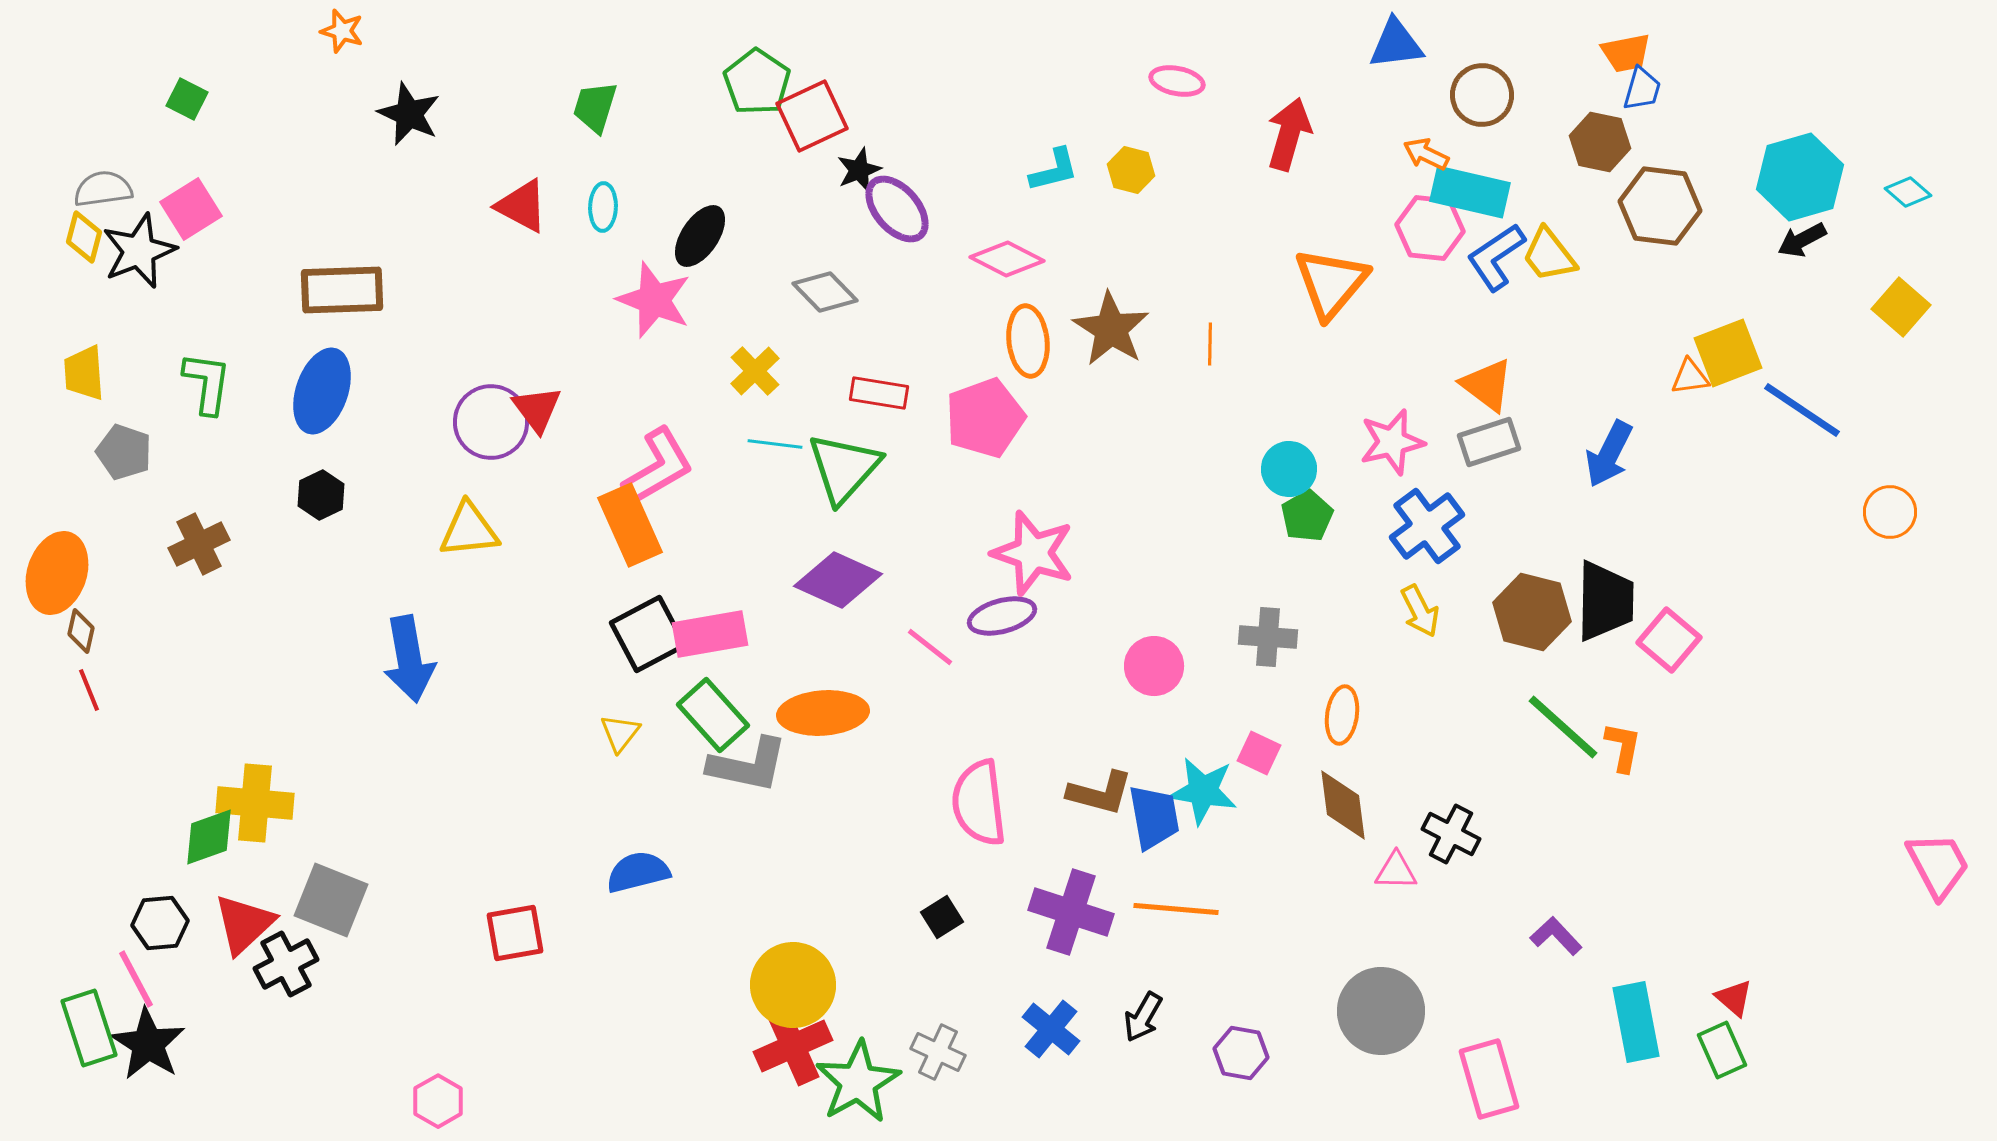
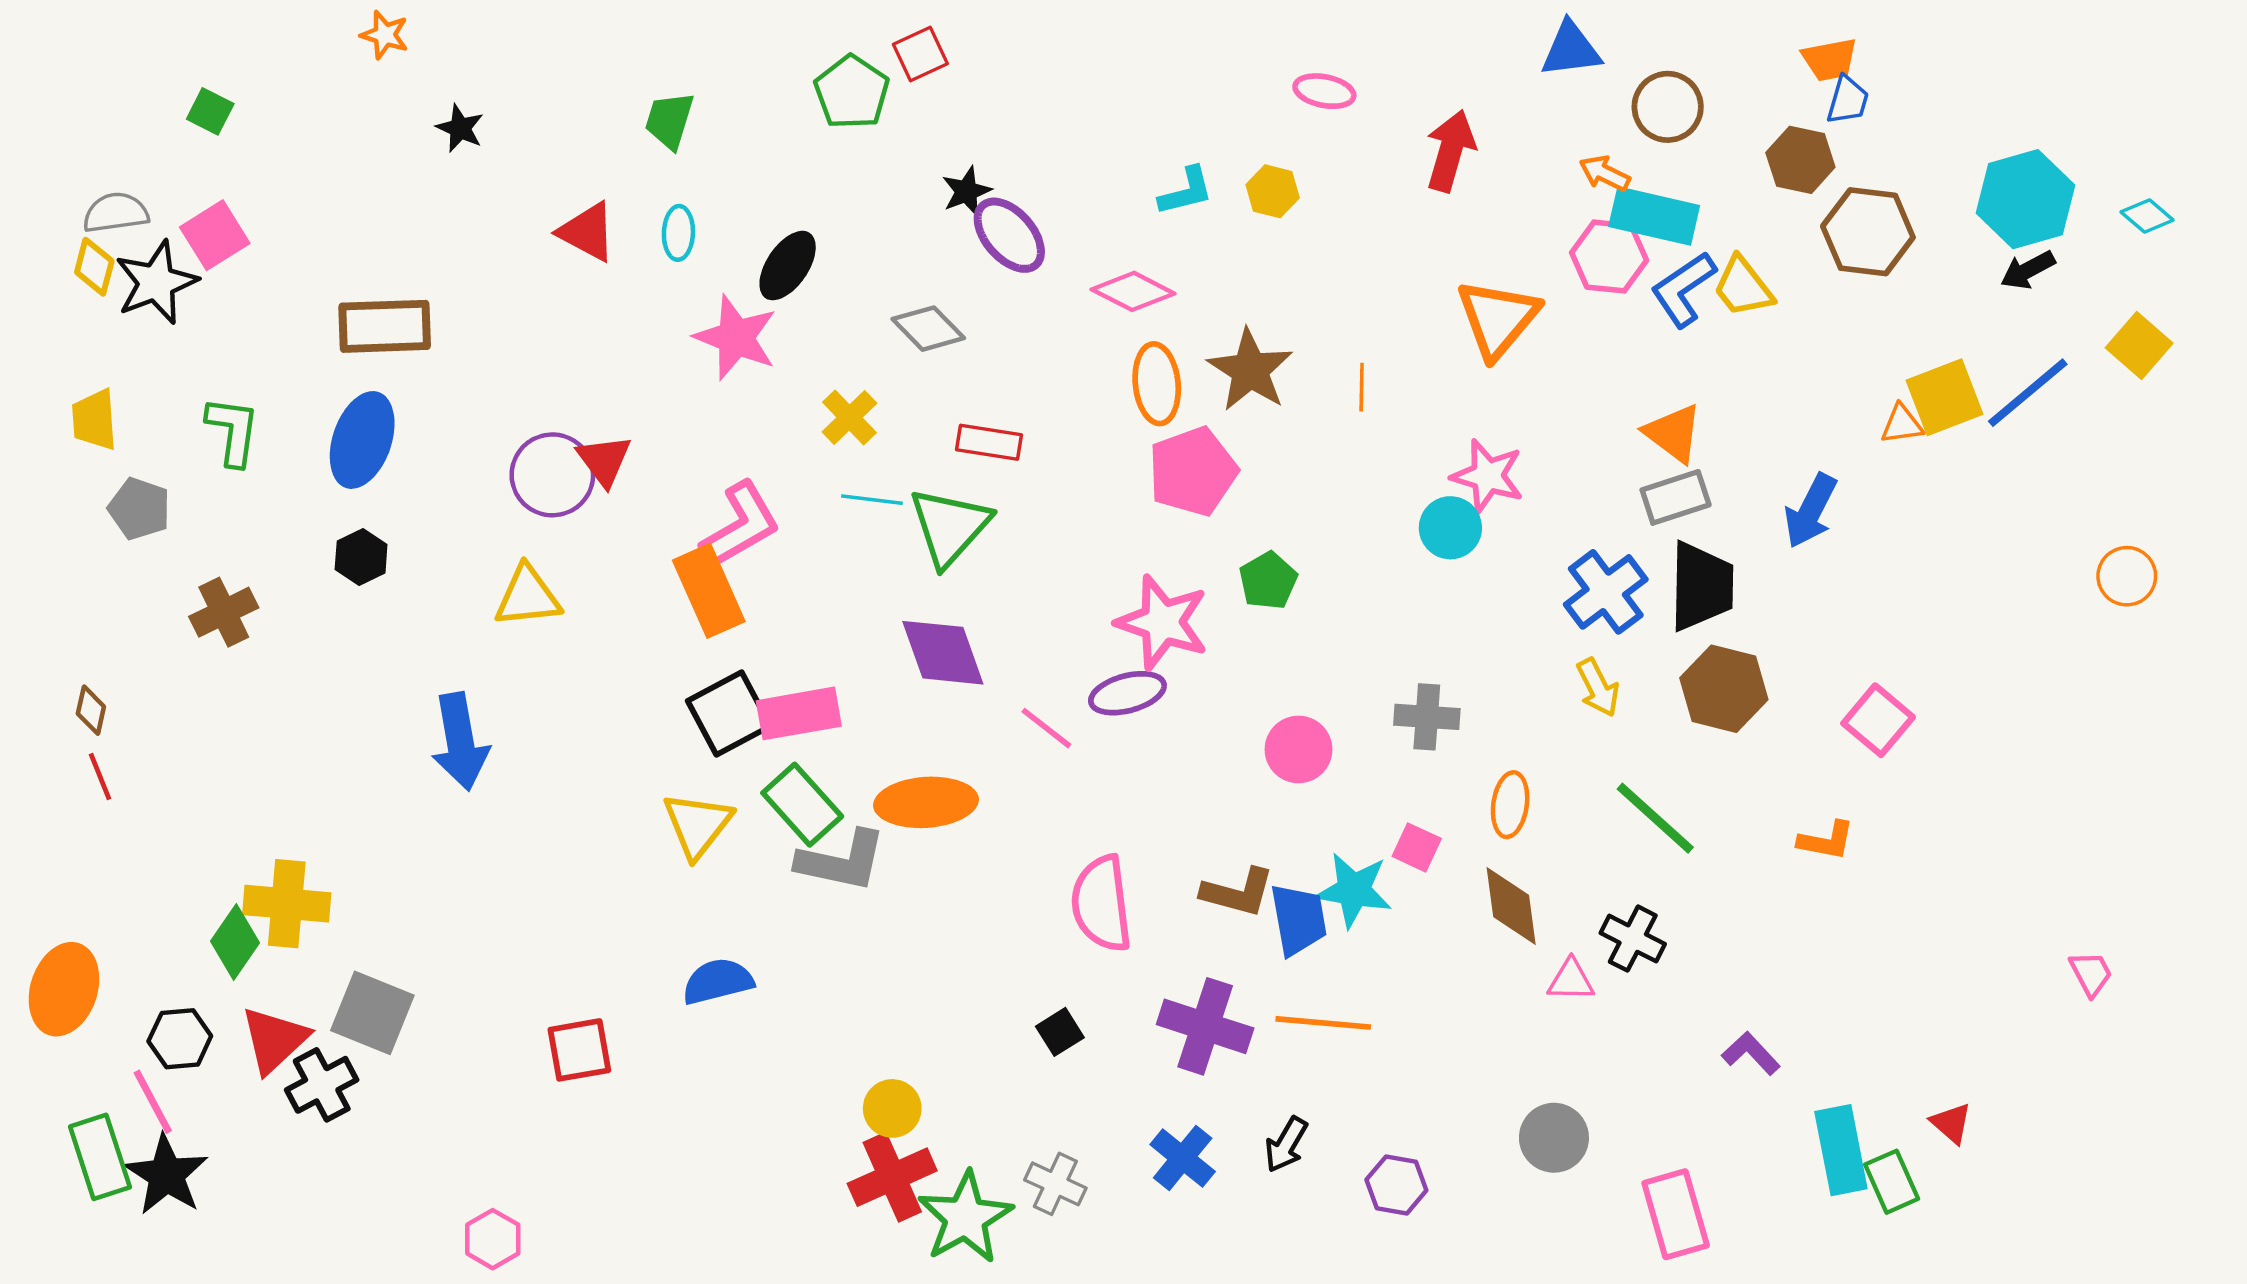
black star: (409, 114) -> (460, 128), size x0.7
red square: (812, 116) -> (920, 54), moved, size x0.7
blue line: (1802, 410) -> (2028, 393), moved, turned -74
pink pentagon: (985, 418) -> (1193, 472), moved
pink star: (1392, 442) -> (1488, 476), moved, turned 30
green pentagon: (1307, 516) -> (1268, 581), moved
orange ellipse: (57, 573) -> (64, 989), moved
purple diamond: (838, 580) -> (943, 653), turned 46
black trapezoid: (1605, 601) -> (1701, 586), moved
green line: (1563, 727) -> (1655, 818), moved
yellow triangle: (620, 733) -> (698, 825), size x1.6
orange L-shape: (1623, 747) -> (1826, 841), turned 90
green diamond: (209, 837) -> (235, 942), turned -36
pink trapezoid: (1938, 865) -> (2091, 973), moved, size x0.6
yellow circle: (793, 985) -> (892, 1108), size x0.6
gray circle: (1381, 1011) -> (1554, 1138), size x0.7
green rectangle: (1722, 1050) -> (1892, 1182), moved

